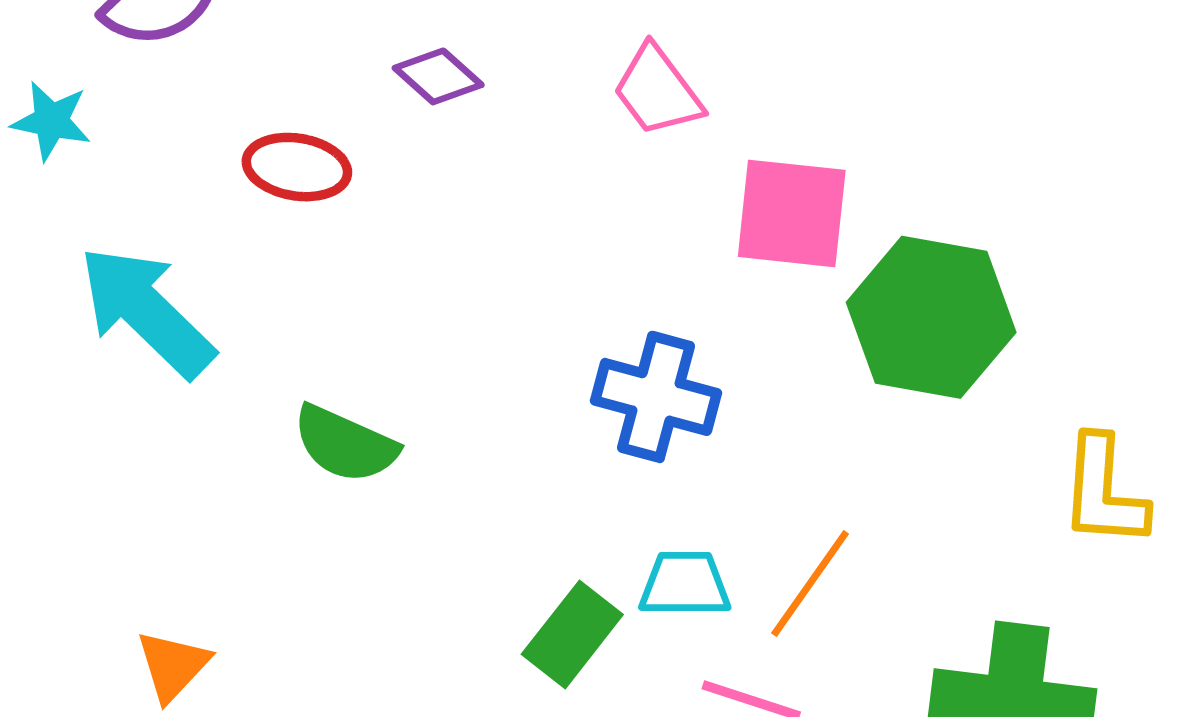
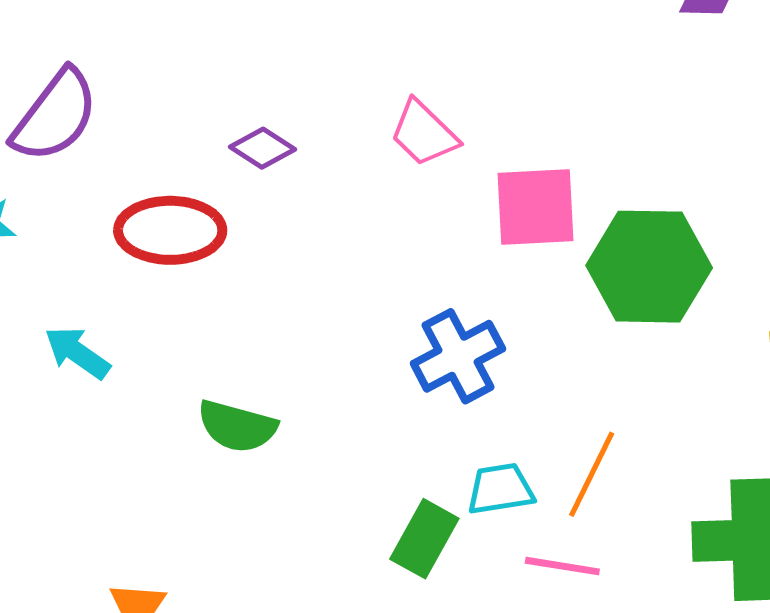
red ellipse: (297, 167) -> (170, 230), size x1.4
cyan arrow: (146, 311) -> (77, 353), size x0.6
blue cross: (656, 397) -> (458, 356), turned -34

